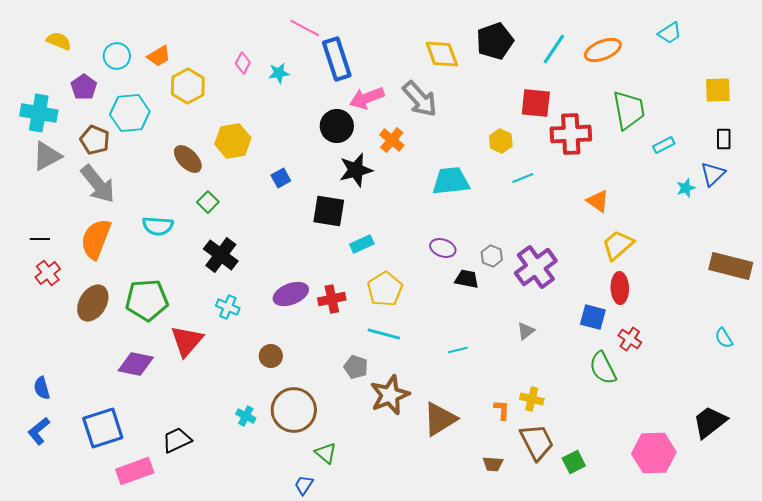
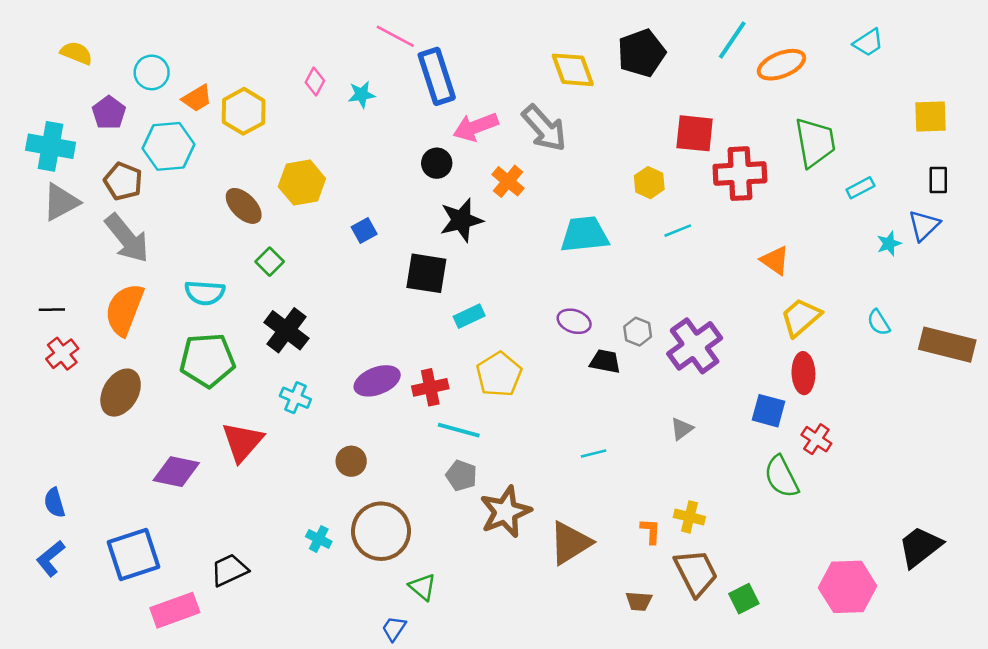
cyan line: (554, 49) -> (732, 40), moved
orange trapezoid: (159, 56) -> (197, 98), moved
black circle: (337, 126) -> (437, 163), size x0.7
green pentagon: (147, 300) -> (207, 360), moved
cyan line: (384, 334) -> (459, 430), moved
cyan semicircle: (724, 338) -> (879, 323), moved

